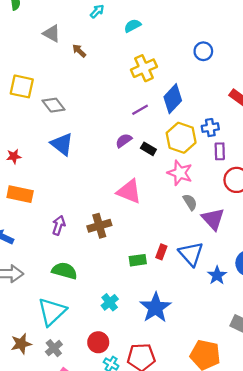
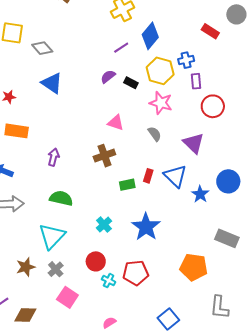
pink triangle: (129, 191) -> (116, 123), size x0.7
gray semicircle: (190, 202) -> (155, 134), moved
brown cross: (99, 226) -> (104, 156), moved

